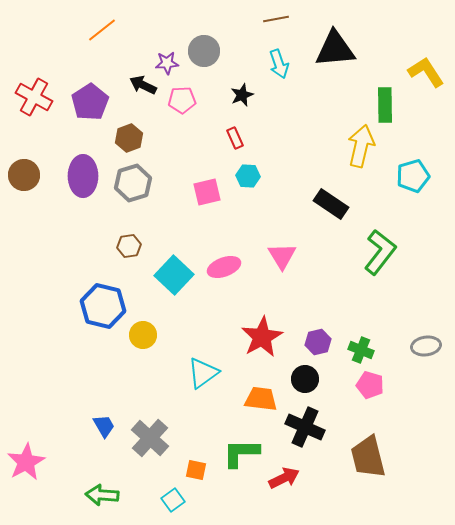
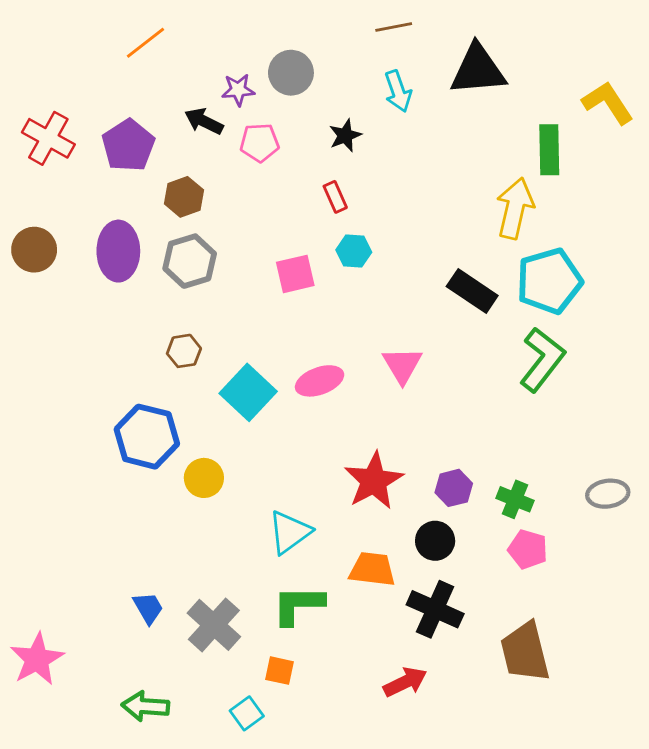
cyan pentagon: (413, 176) -> (549, 281), moved, size x1.4
green L-shape: (241, 453) -> (298, 605), moved

